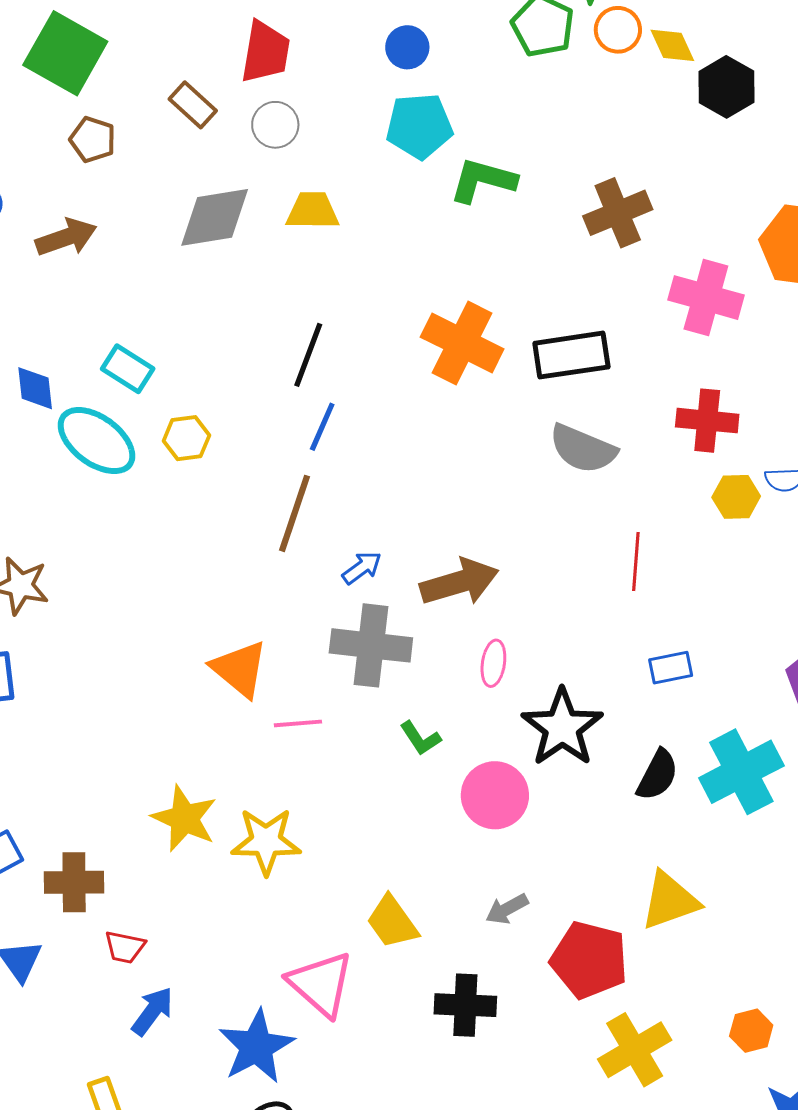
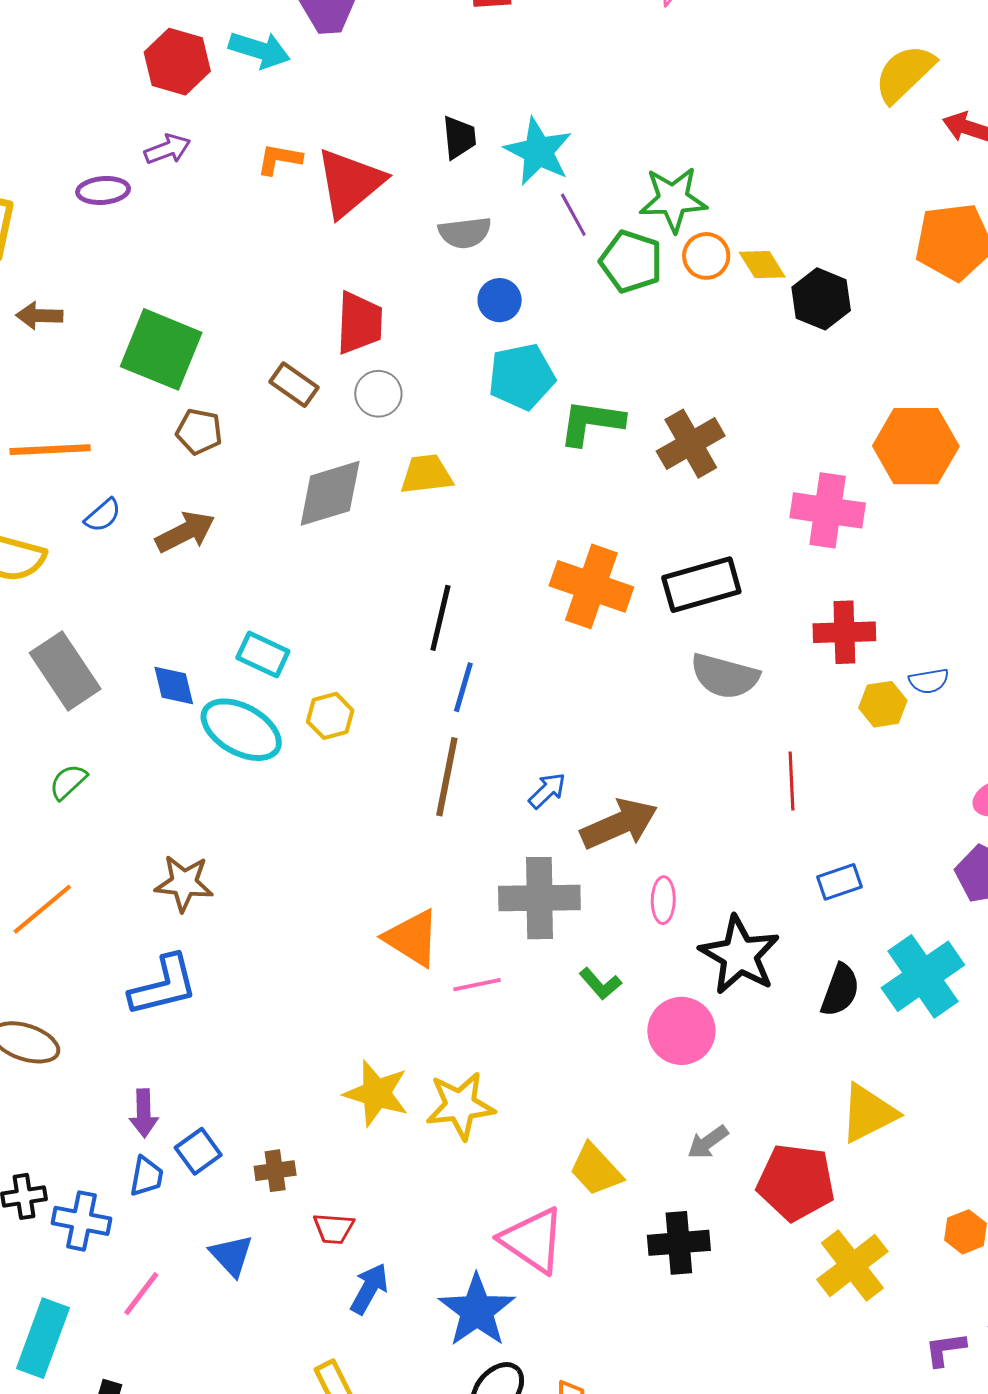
brown cross: (618, 213) -> (691, 444), moved
blue arrow: (362, 568) -> (547, 791), moved
brown cross: (74, 882) -> (275, 1171), size x0.7

